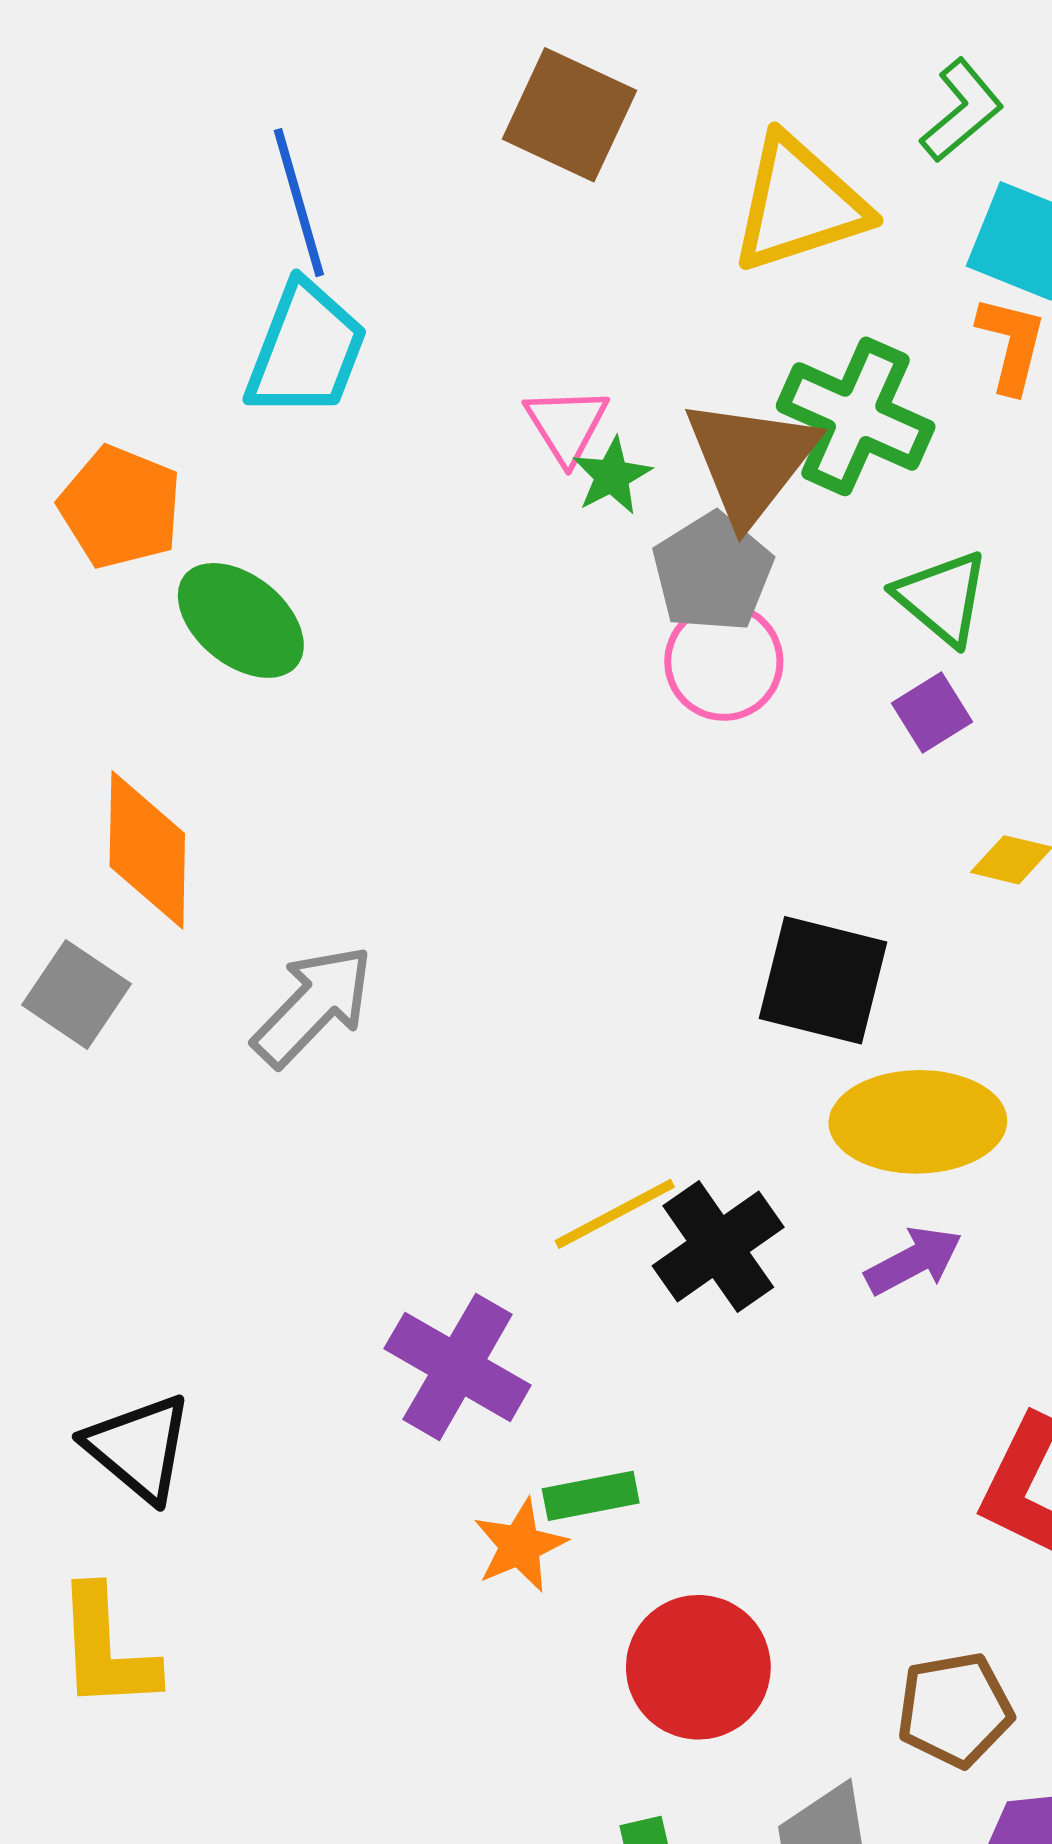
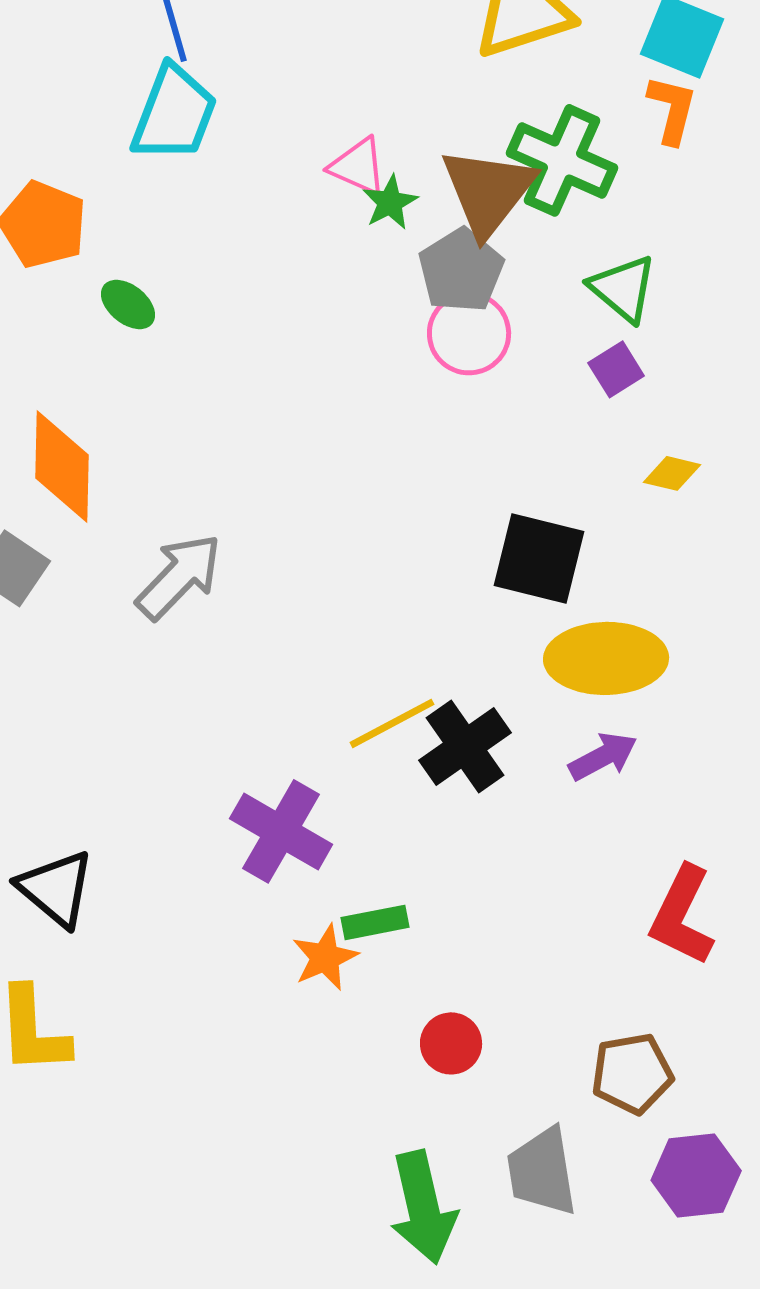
pink triangle: (567, 425) -> (358, 166), turned -34
green ellipse: (241, 620) -> (128, 304), size x0.6
red circle: (698, 1667) -> (451, 1043), size x0.6

